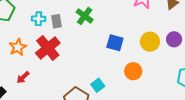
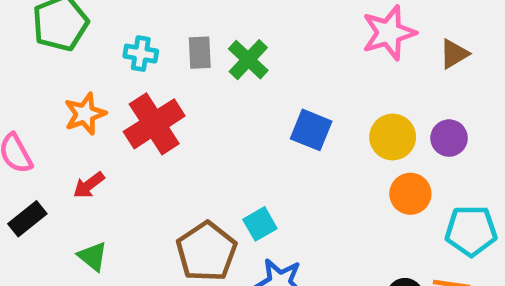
gray rectangle: (56, 21) -> (200, 53), moved
orange circle: (133, 71) -> (410, 194), moved

